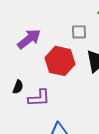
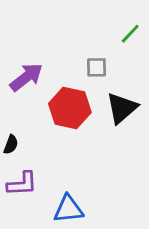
purple L-shape: (39, 98) -> (22, 184), moved

